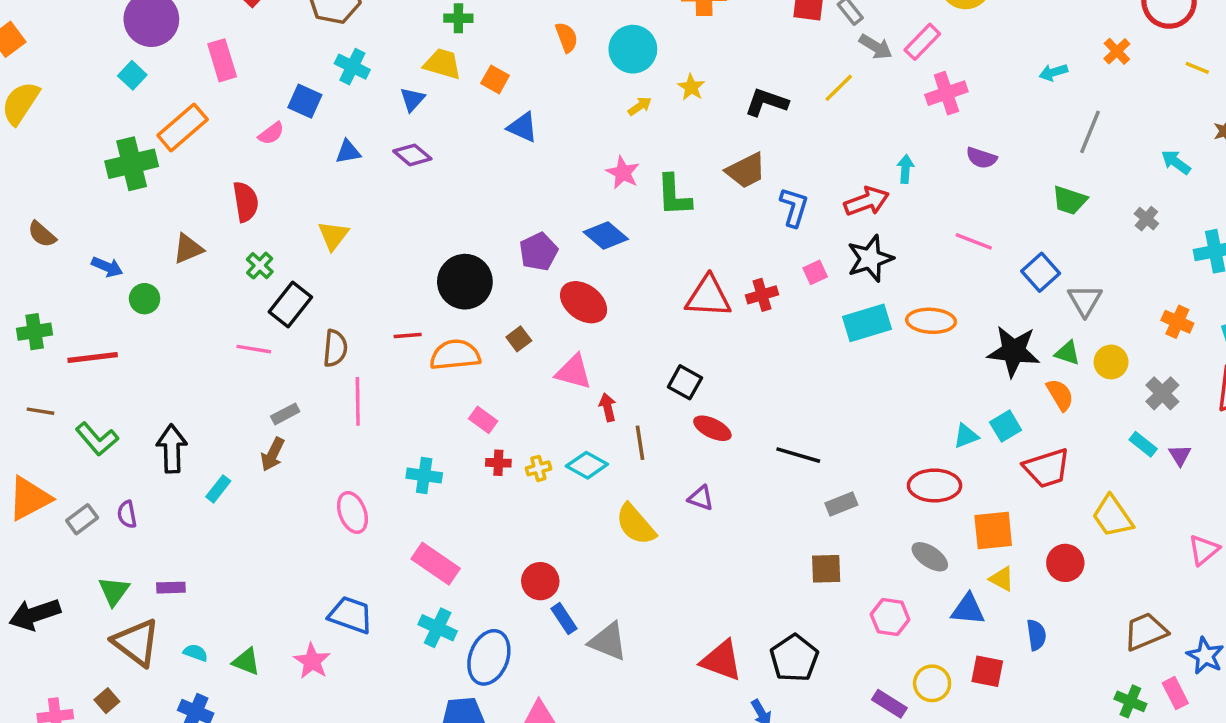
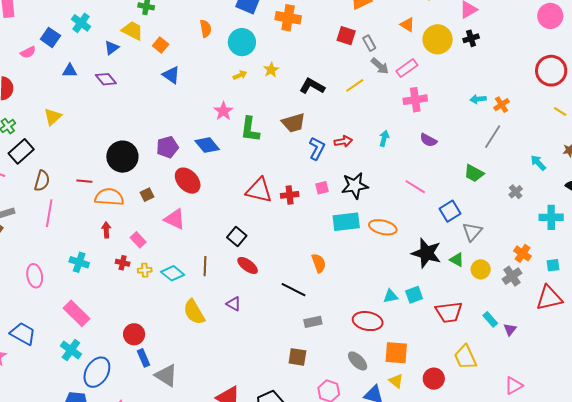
orange cross: (1117, 51) -> (501, 105), moved
red arrow: (867, 201) -> (343, 141), moved, size x0.7
gray cross: (1162, 393) -> (512, 276), moved
orange semicircle: (1060, 395) -> (319, 263), moved
red arrow: (608, 407) -> (106, 230), moved
pink rectangle: (483, 420) -> (138, 240), moved
red trapezoid: (1047, 468) -> (449, 312), moved

